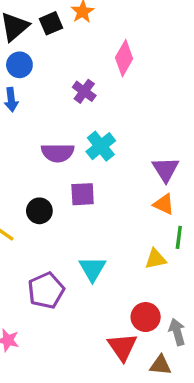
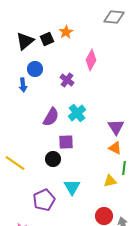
blue circle: (19, 65) -> (35, 69), moved
purple semicircle: (58, 153) -> (51, 117), turned -60
black circle: (39, 211) -> (53, 159), moved

